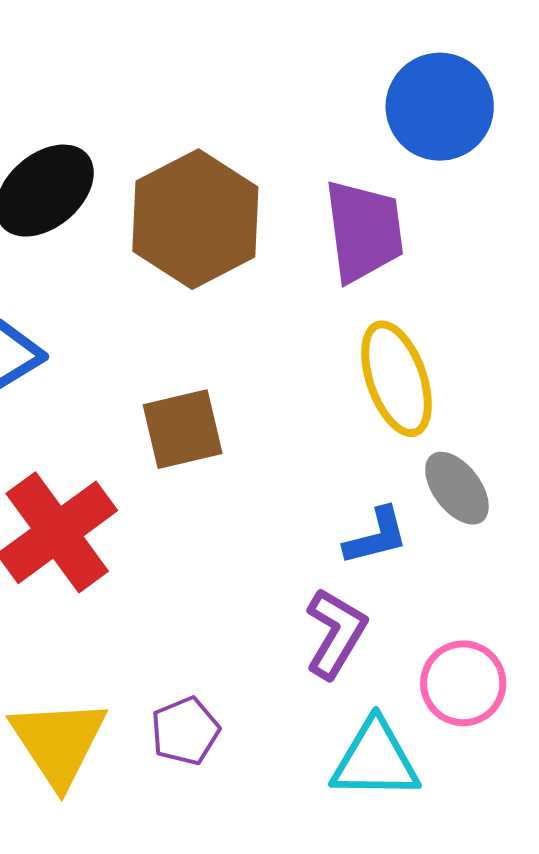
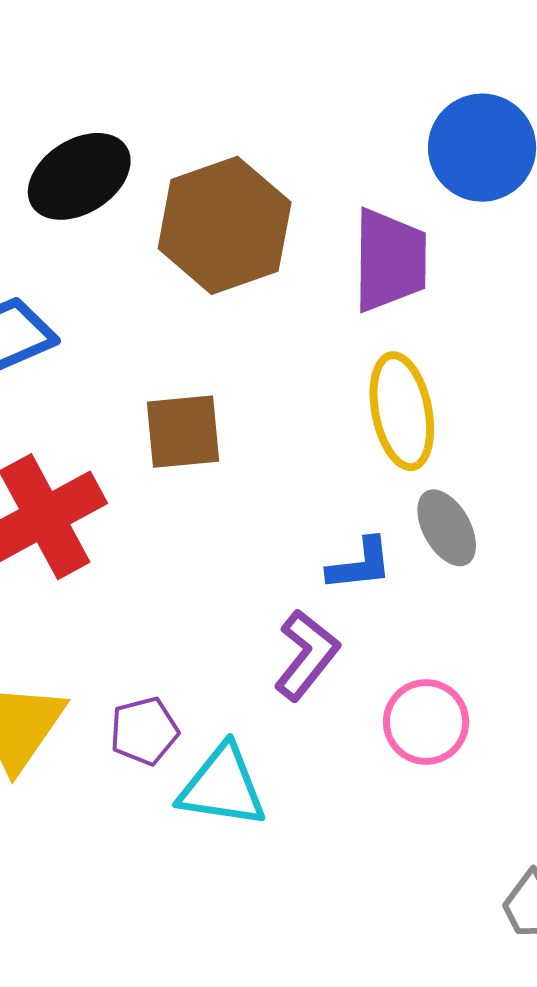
cyan triangle: (375, 760) -> (222, 786), moved

